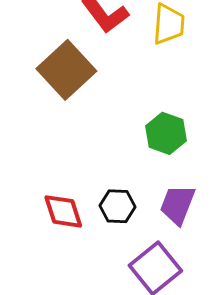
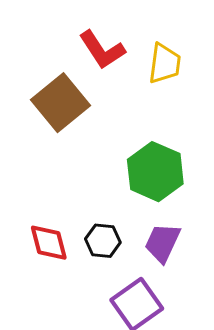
green hexagon: (166, 133) -> (155, 172), size x1.4

